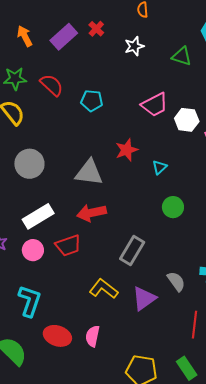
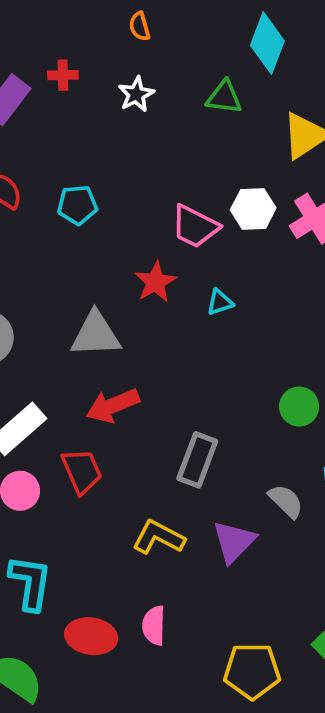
red cross: (96, 29) -> (63, 75), turned -35
pink trapezoid: (155, 105) -> (195, 226), moved, turned 64
cyan triangle: (160, 167) -> (220, 302), turned 35
green circle: (173, 207) -> (299, 407), moved
red trapezoid: (68, 245) -> (82, 471), turned -84

